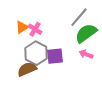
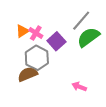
pink arrow: (86, 54) -> (79, 87), moved
purple square: (55, 56) -> (56, 41), moved, turned -36

